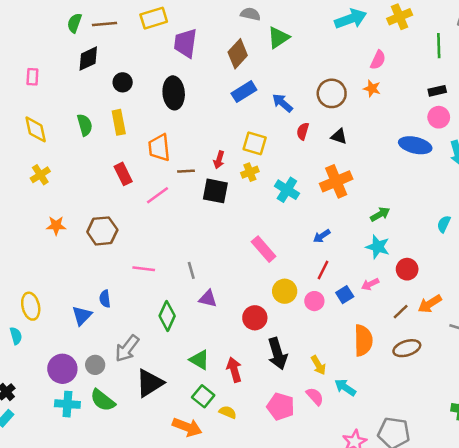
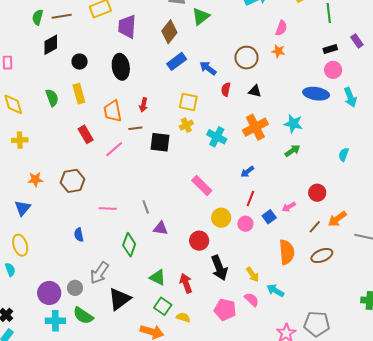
red arrow: (219, 160) -> (143, 105), moved
yellow cross: (40, 175) -> (20, 140), turned 35
cyan star: (378, 247) -> (293, 124), moved
blue triangle: (82, 315) -> (23, 208), moved

